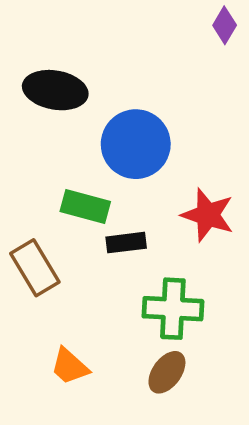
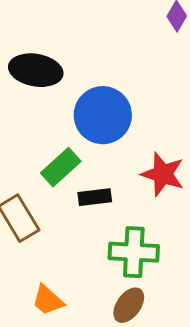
green rectangle: (85, 207) -> (61, 167), turned -57

